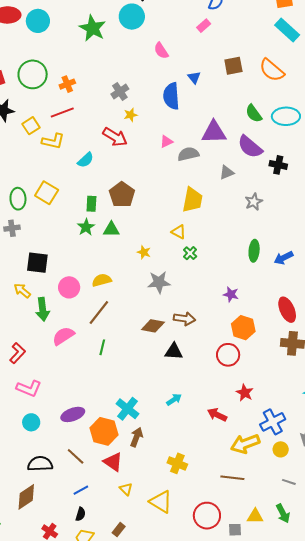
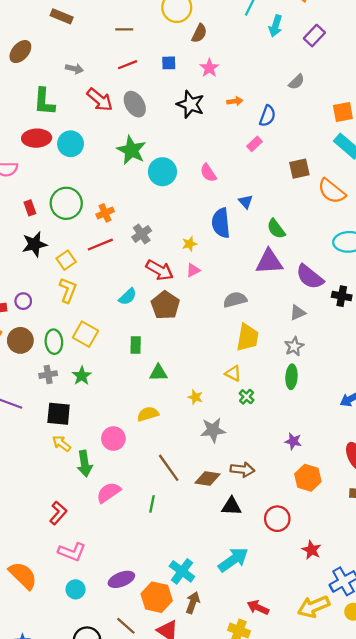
cyan circle: (132, 17) -> (162, 172), moved
brown square: (233, 66) -> (299, 169), moved
gray cross: (120, 92) -> (142, 234), moved
green semicircle: (254, 113) -> (276, 229), moved
yellow star: (131, 115) -> (189, 244), moved
yellow L-shape: (53, 141) -> (68, 290), moved, turned -80
pink triangle: (166, 141) -> (193, 270), moved
gray semicircle: (188, 154) -> (235, 300), moved
gray triangle: (227, 172) -> (298, 313), moved
brown pentagon: (122, 195) -> (165, 305), moved
gray star: (254, 202) -> (294, 346), moved
green star: (86, 227) -> (82, 376), moved
green ellipse: (254, 251) -> (291, 377), moved
black square: (37, 263) -> (59, 414), moved
yellow semicircle: (102, 280) -> (148, 414), moved
brown line: (99, 312) -> (169, 468), moved, turned -72
red circle: (228, 355) -> (277, 519), moved
cyan arrow: (174, 400) -> (233, 560), size x1.8
red arrow: (217, 415) -> (258, 607), moved

